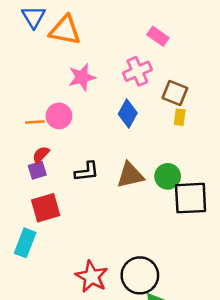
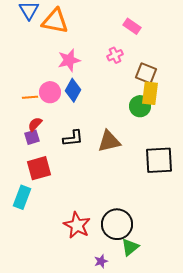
pink cross: (137, 71) -> (115, 55), size x0.7
blue diamond: (128, 114) -> (73, 90), moved
yellow rectangle: (180, 117) -> (150, 93), size x1.6
green circle: (168, 176) -> (140, 106), moved

